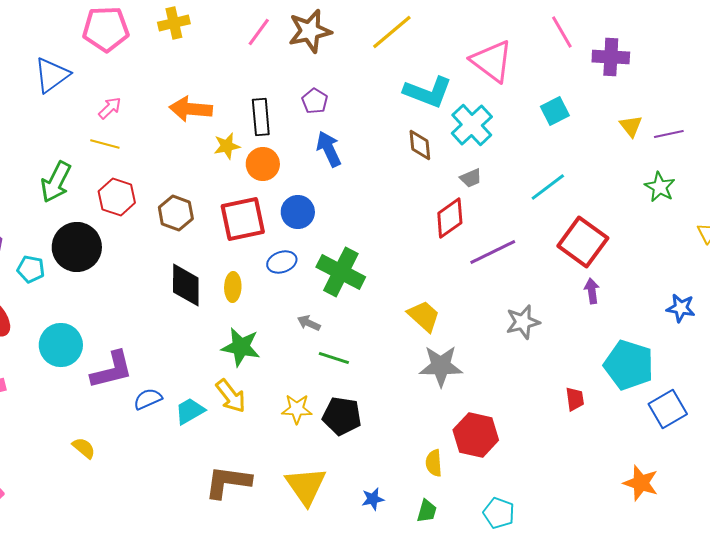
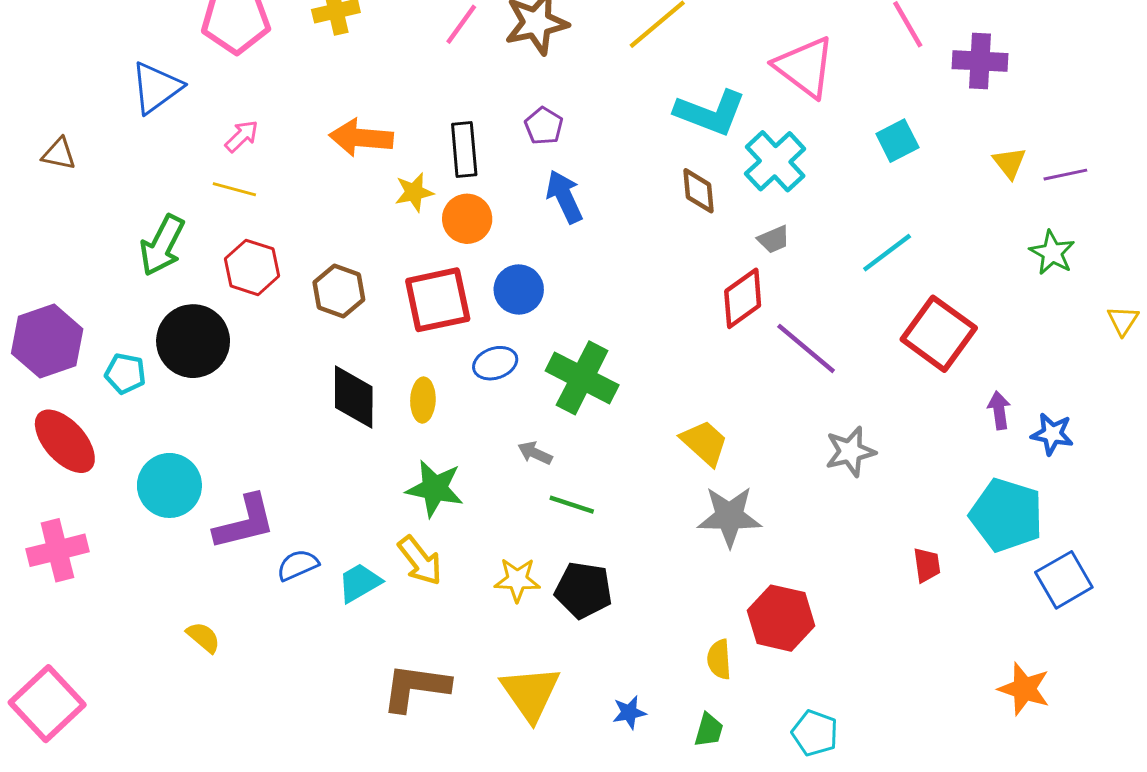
purple line: (493, 252) -> (806, 348), turned 66
purple arrow: (592, 291) -> (999, 410), moved
blue star: (681, 308) -> (1052, 434), moved

